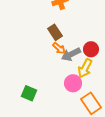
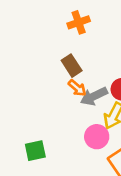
green square: (29, 93) -> (35, 151), turned -35

